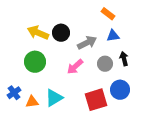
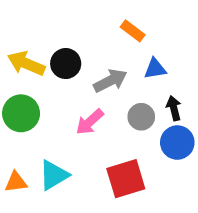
orange rectangle: (108, 14) -> (133, 31), moved
blue circle: (120, 90) -> (177, 143), moved

